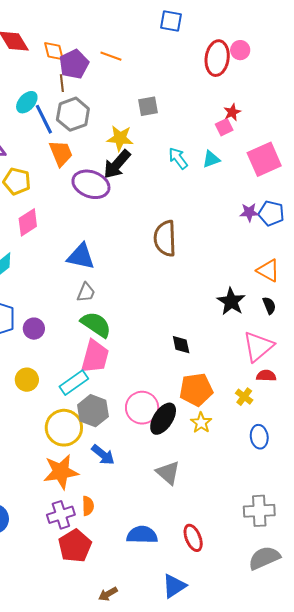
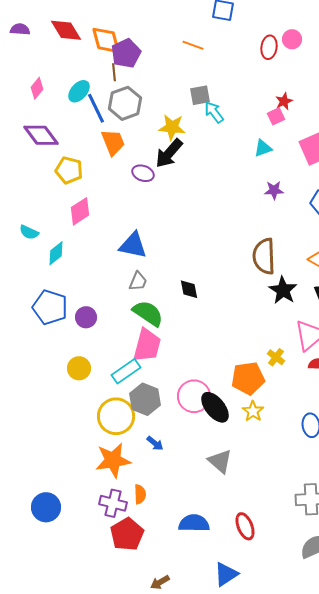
orange diamond: (54, 51) -> (106, 40), size x1.4
orange line: (111, 56) -> (193, 45), moved
red ellipse: (217, 58) -> (269, 47), size x0.7
cyan arrow: (178, 158) -> (214, 112), moved
purple ellipse: (91, 184) -> (143, 173), size x0.6
purple star: (249, 212) -> (274, 190), moved
brown semicircle: (165, 238) -> (264, 256), moved
black diamond: (181, 345) -> (189, 289), moved
yellow cross: (244, 397) -> (276, 357), moved
black ellipse: (163, 419) -> (215, 407), turned -72
blue arrow: (103, 455) -> (155, 443), size x0.7
purple cross: (61, 515) -> (113, 503), turned 32

